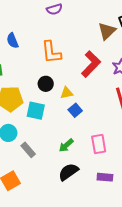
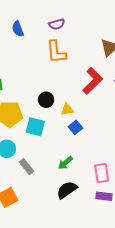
blue semicircle: (13, 41) -> (18, 29), moved
orange L-shape: (51, 52) -> (56, 52), moved
pink rectangle: (99, 144) -> (102, 173), moved

